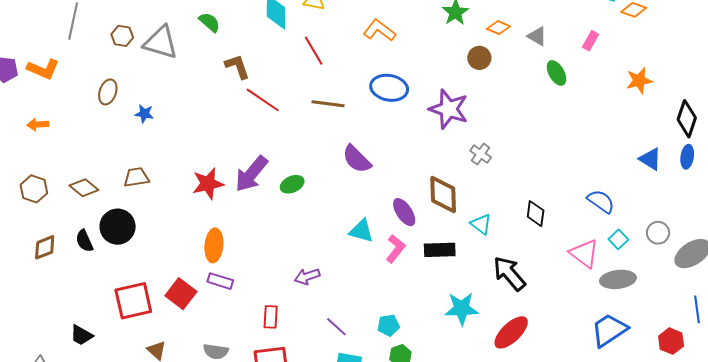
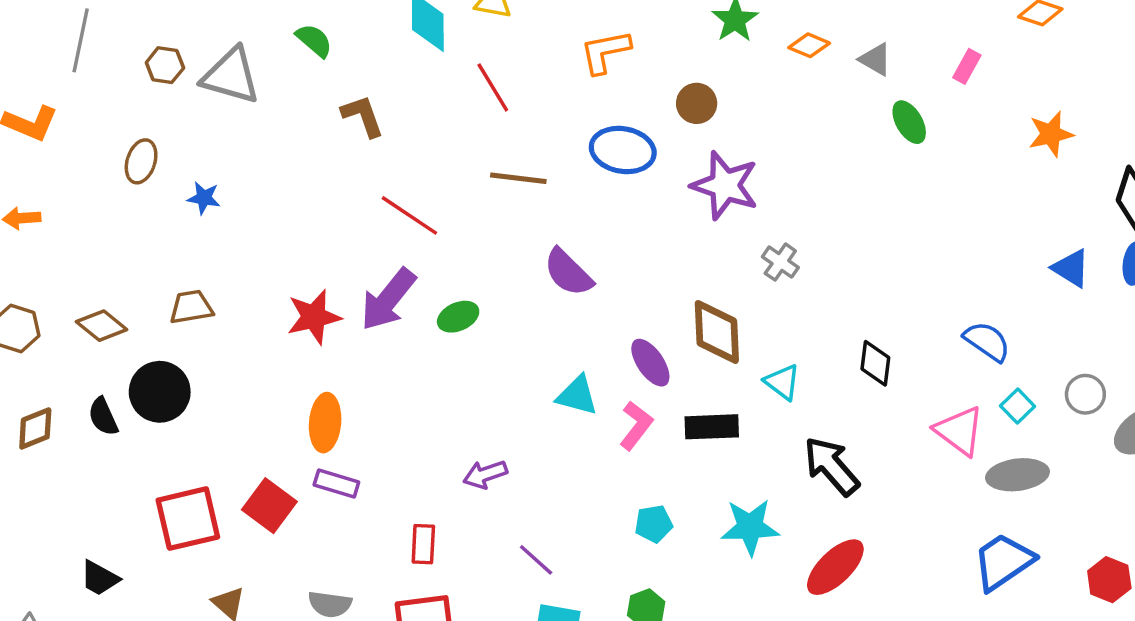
orange L-shape: (379, 30) -> (605, 52), turned -48
brown circle: (479, 58) -> (697, 103), moved
red line: (263, 100) -> (409, 215), moved
cyan pentagon: (388, 325) -> (654, 524), moved

